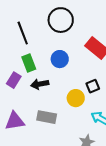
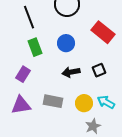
purple rectangle: (14, 80) -> (23, 74), moved
black arrow: (40, 84) -> (71, 72), moved
yellow circle: (76, 98) -> (84, 103), moved

